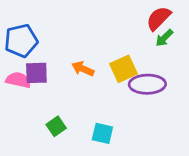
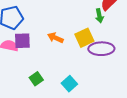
green arrow: (164, 38) -> (99, 16), moved, turned -56
cyan square: (102, 133) -> (69, 84), turned 35

